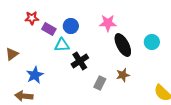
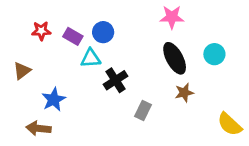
red star: (32, 18) -> (41, 31), moved
pink star: (108, 23) -> (172, 17), moved
brown star: (123, 75) -> (184, 93), moved

